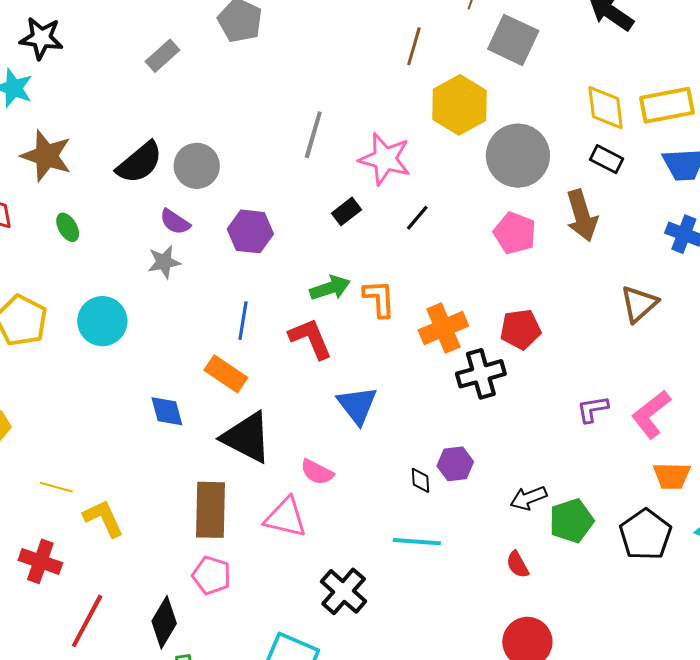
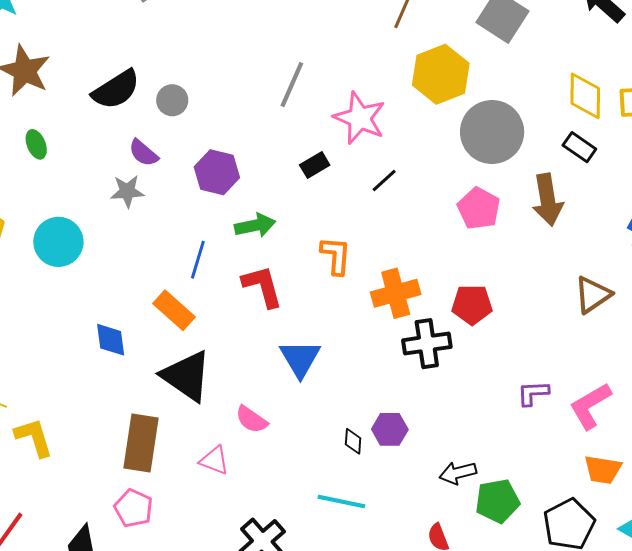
gray circle: (197, 166) -> (172, 100), size x0.7
green arrow: (330, 288) -> (255, 225), moved
pink triangle: (286, 517) -> (214, 460), size x0.7

